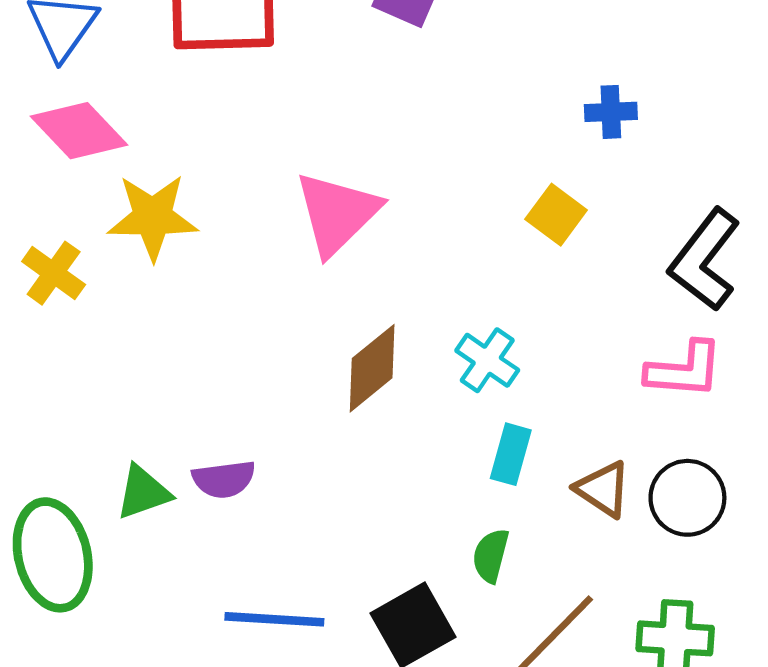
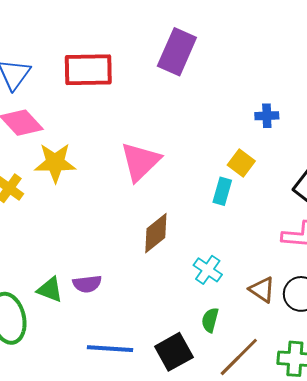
cyan cross: (487, 360) -> (208, 270), moved
cyan rectangle: (511, 454) -> (222, 191), moved
green triangle: (143, 492) -> (50, 290), turned 40

